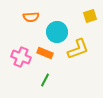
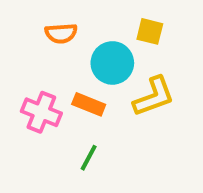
yellow square: (90, 16) -> (150, 31), moved, turned 32

